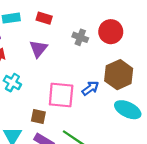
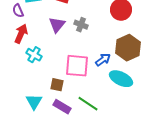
gray cross: (80, 37) -> (81, 25), moved
cyan ellipse: (128, 110) -> (121, 79), moved

